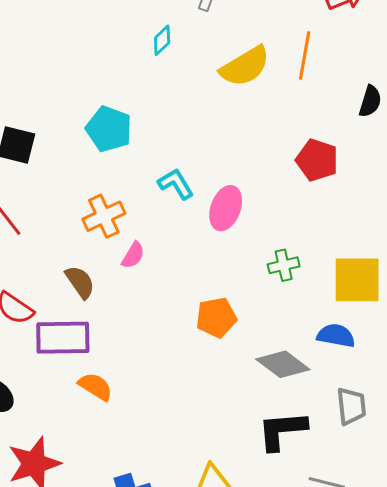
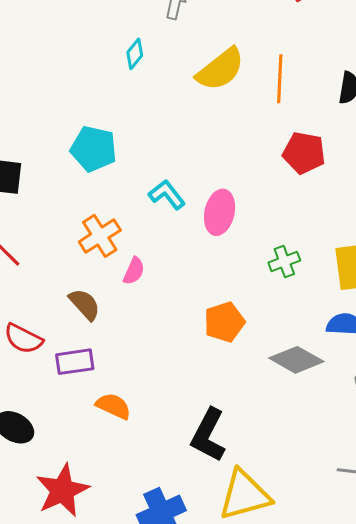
orange line: (305, 55) -> (280, 79), moved
purple rectangle: (63, 338) -> (75, 362), size x0.7
black L-shape: (282, 430) -> (208, 435), moved, turned -50

